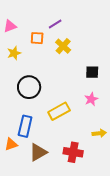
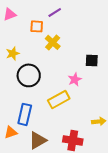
yellow cross: (63, 46) -> (53, 42), moved
yellow star: (14, 53) -> (13, 53), moved
pink star: (91, 99) -> (75, 79), moved

